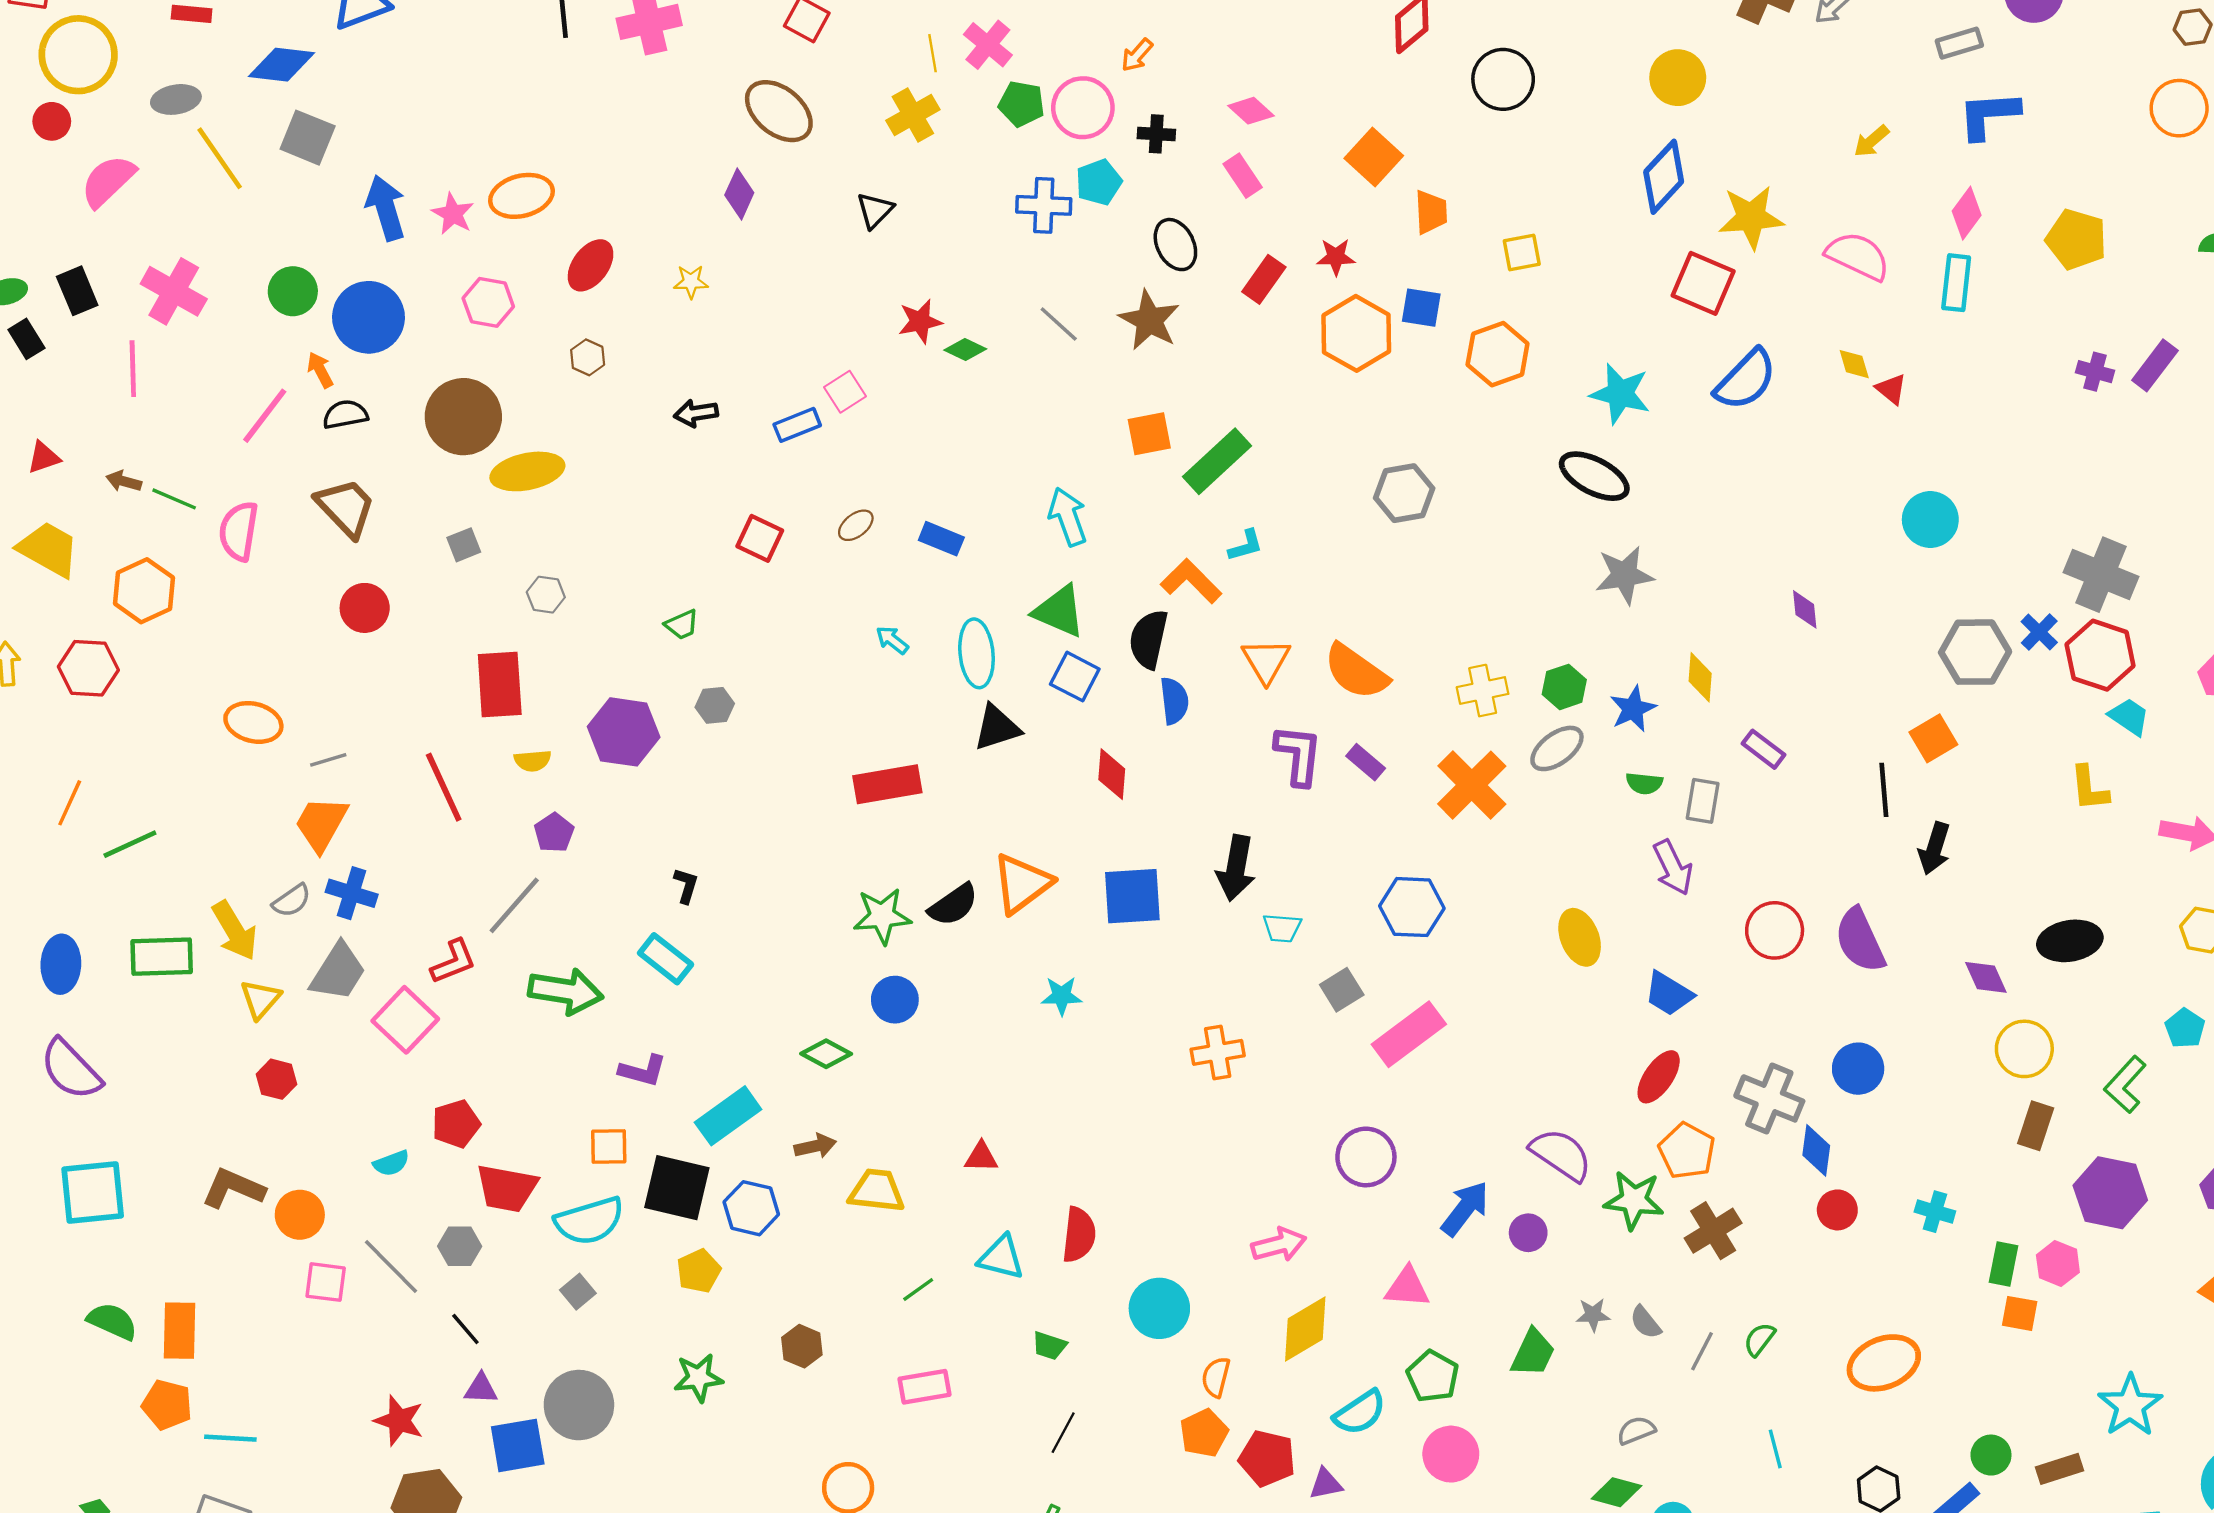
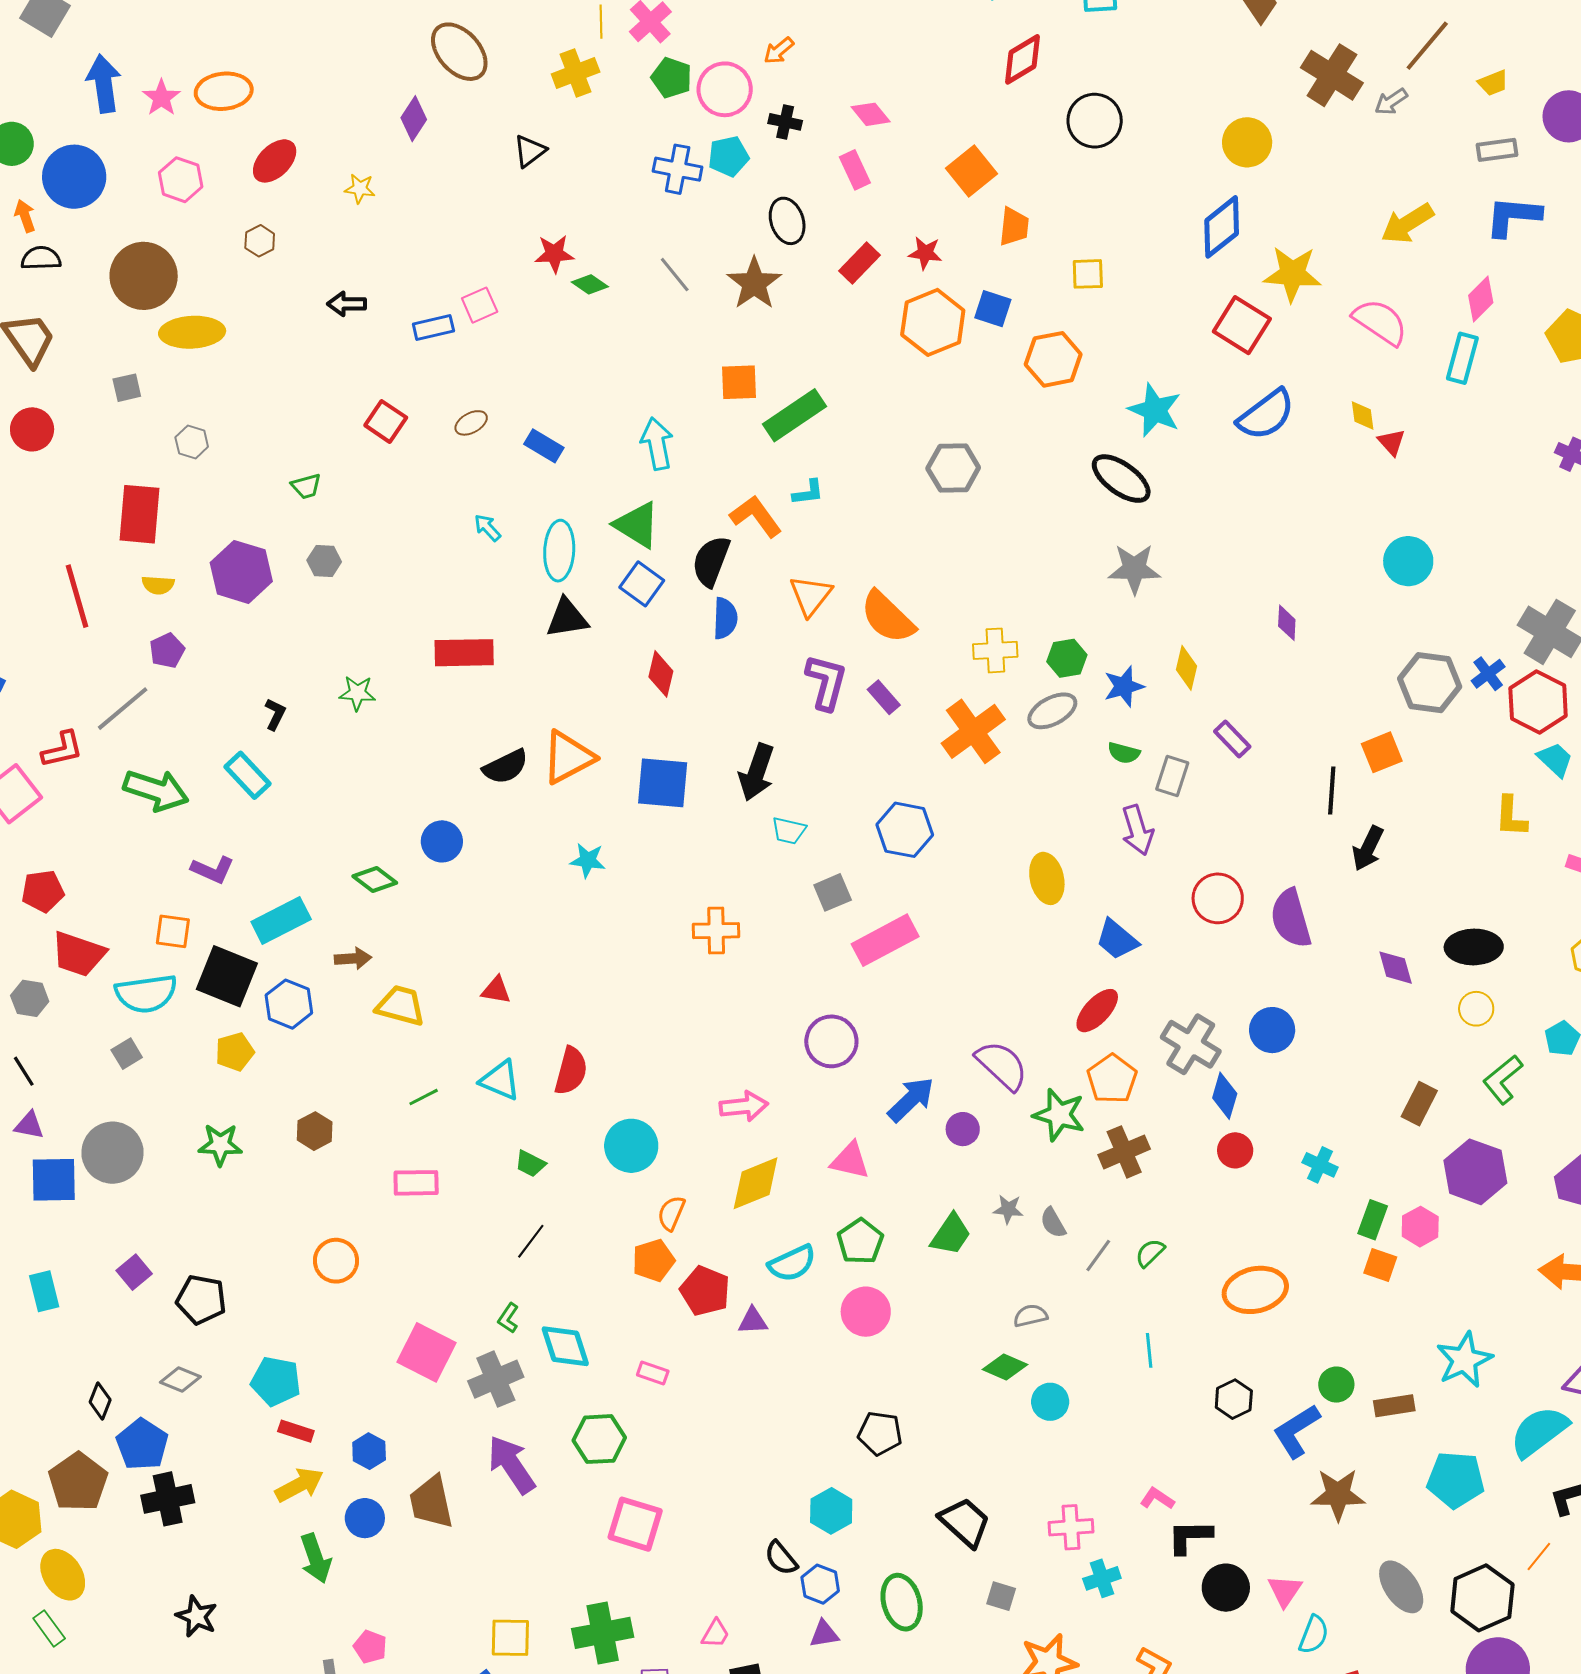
yellow arrow: (1871, 141) -> (1407, 224), size x1.6
green star: (882, 916) -> (357, 693), moved, size x0.7
yellow circle: (2024, 1049) -> (1476, 1009), moved, size x0.7

